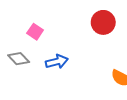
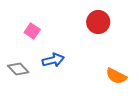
gray diamond: (19, 59) -> (18, 69), moved

